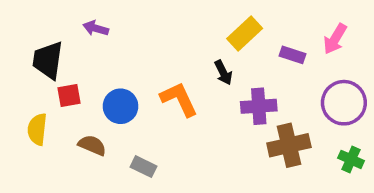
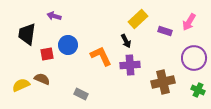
red square: (69, 96) -> (47, 54), moved
blue circle: (121, 106) -> (68, 45), moved
purple cross: (259, 106) -> (130, 65), moved
yellow semicircle: (37, 129) -> (21, 85), moved, turned 60
brown semicircle: (92, 145) -> (42, 79), moved

